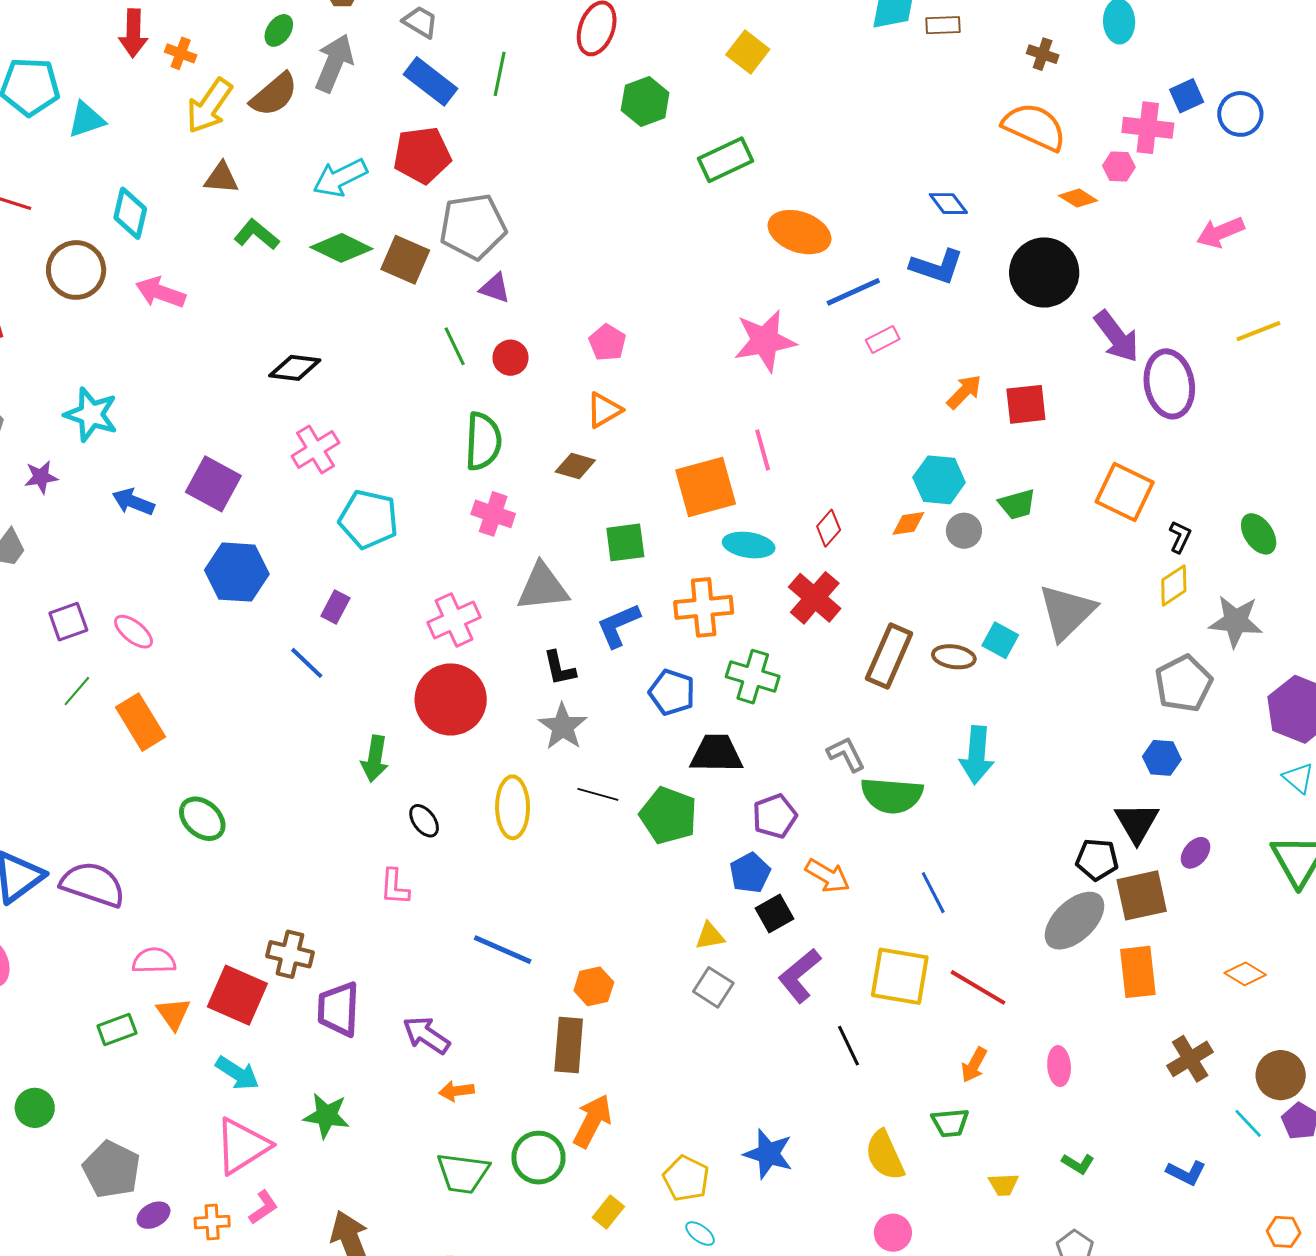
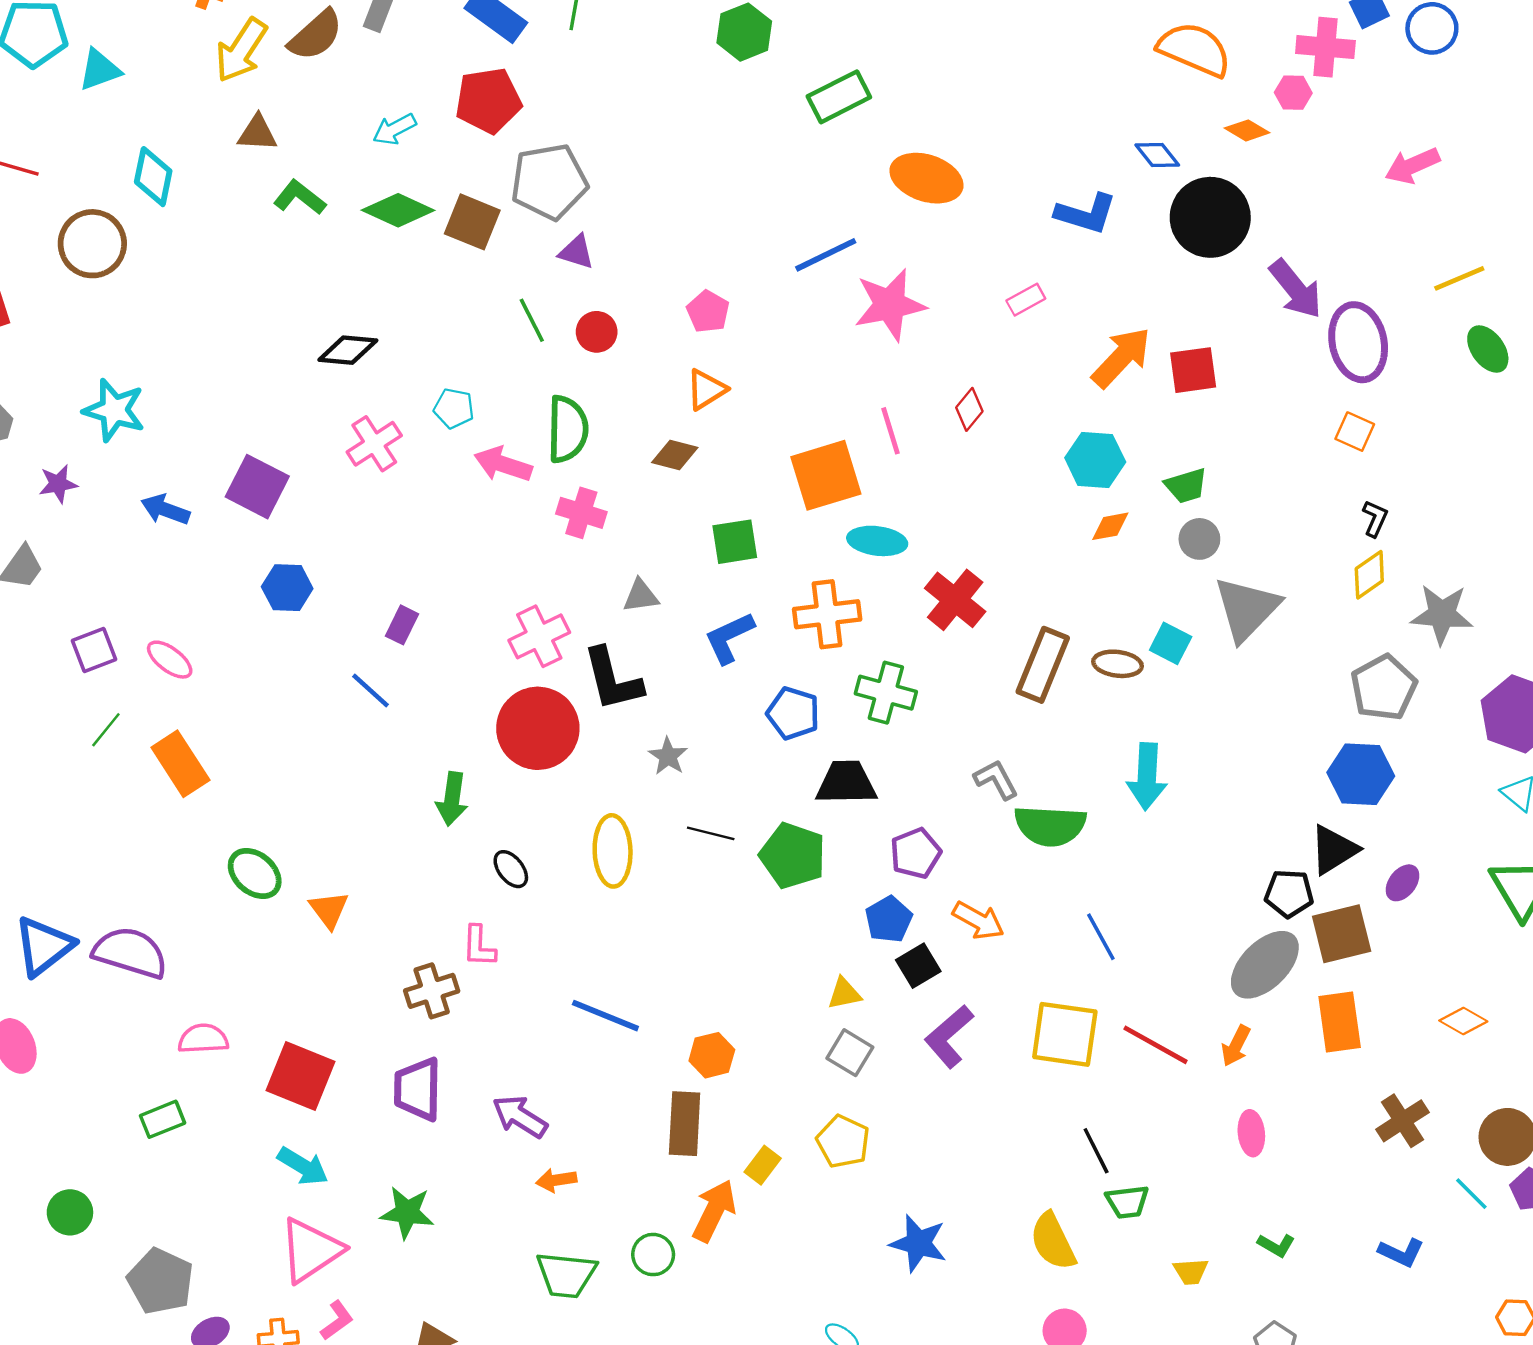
cyan arrow: (340, 178) -> (394, 129), size x0.7
blue diamond: (948, 204) -> (1157, 155), moved
pink arrow: (160, 292) -> (503, 464), moved
blue line: (853, 292) -> (826, 255), moved
orange arrow: (964, 392) -> (1121, 358), size x1.5
orange square: (1125, 492) -> (1355, 432), moved, size x0.6
cyan pentagon: (369, 519) -> (454, 408), moved, size x0.6
orange diamond: (908, 523) -> (1110, 526), moved
red diamond: (829, 528) -> (969, 409), moved
gray circle: (964, 531) -> (1199, 539), moved
green ellipse: (1259, 534) -> (1488, 349), moved
blue hexagon: (237, 572) -> (287, 588), size x0.7
gray triangle: (543, 587) -> (641, 596), size x0.6
black L-shape: (559, 668) -> (612, 679), moved, size x1.6
gray star: (563, 727) -> (668, 756), size x0.7
blue hexagon: (1162, 758) -> (1361, 774), size x1.5
black triangle: (1137, 823) -> (1334, 850), turned 30
brown cross: (290, 954) -> (432, 991), moved, turned -30
orange triangle: (173, 1014) -> (329, 910), moved
black line: (848, 1046) -> (1096, 1151), moved
orange arrow: (974, 1065) -> (1236, 1046), moved
green circle: (538, 1158) -> (653, 1255), size x0.7
yellow pentagon: (686, 1178) -> (843, 1142), moved
yellow rectangle: (608, 1212) -> (763, 1165), moved

